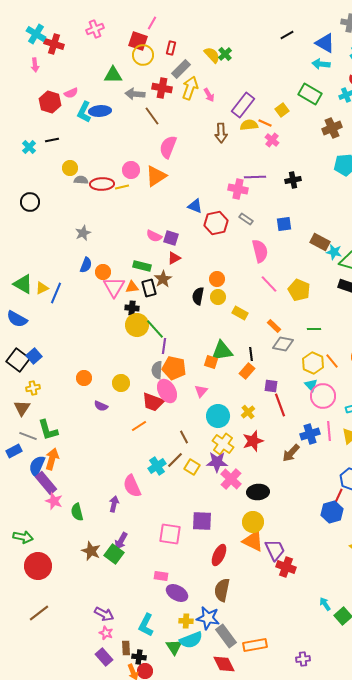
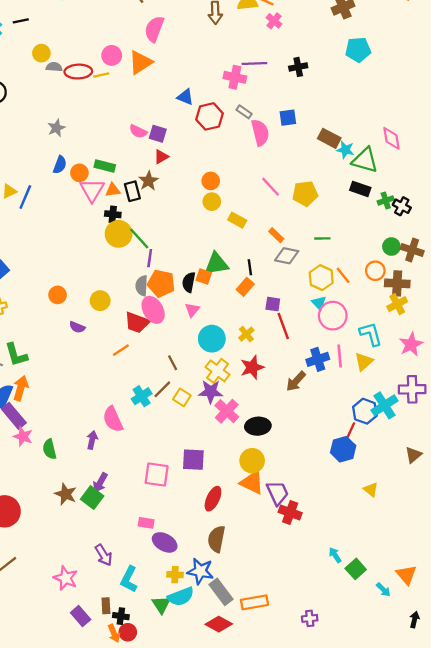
pink semicircle: (260, 251) -> (260, 133), moved
green rectangle: (142, 266) -> (105, 166), moved
yellow pentagon: (299, 290) -> (305, 194), turned -30
black semicircle: (198, 296) -> (189, 282), moved
purple arrow: (104, 614) -> (104, 555), moved, turned 30
pink star: (106, 633) -> (66, 578), moved, size x1.5
red diamond: (224, 664) -> (219, 624), turned -35

